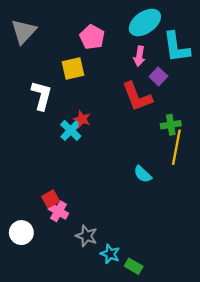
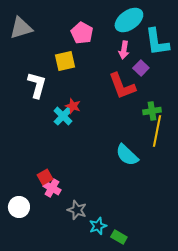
gray triangle: (24, 31) -> (21, 28), turned 30
cyan semicircle: (143, 174) -> (127, 155), size x1.4
cyan star: (110, 254) -> (98, 226), turned 30

